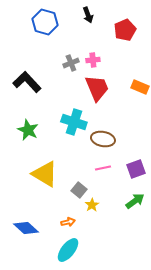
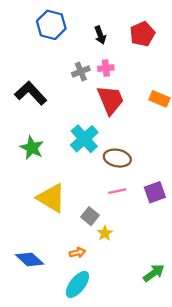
black arrow: (88, 15) -> (100, 35), moved
cyan cross: (74, 122) -> (84, 139), turned 30
green arrow: (135, 201) -> (154, 273), moved

